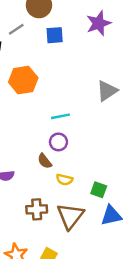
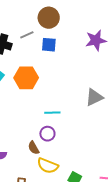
blue square: (55, 35) -> (49, 45), moved
yellow semicircle: (64, 180) -> (48, 166), size x1.5

